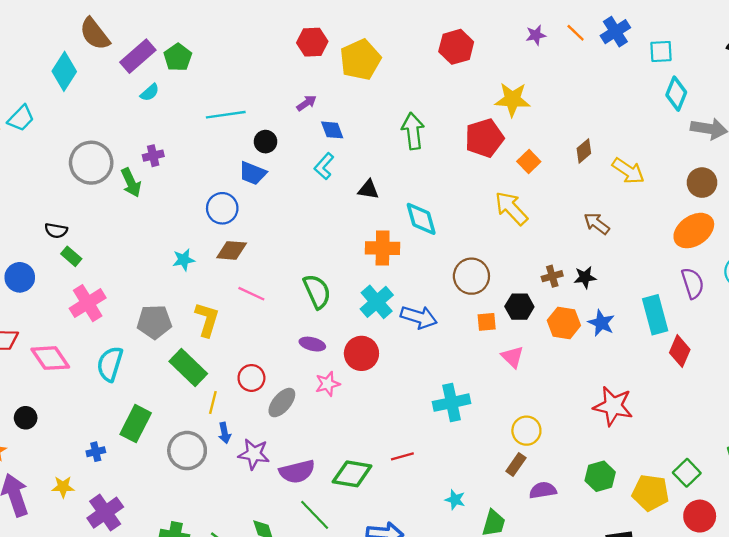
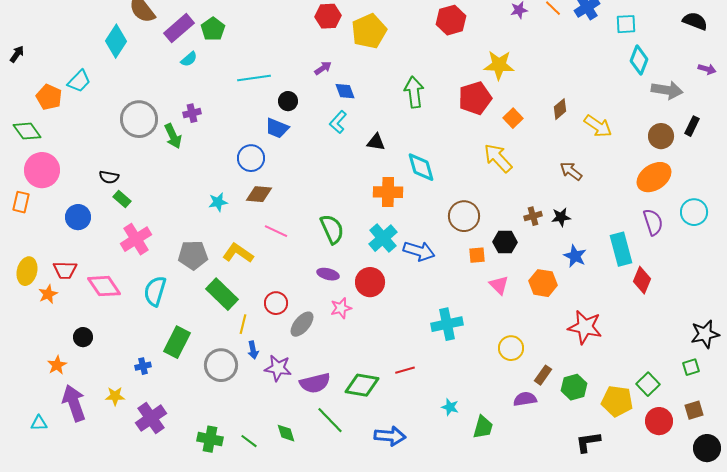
yellow L-shape: (207, 319) -> (238, 253), turned -72
orange hexagon: (564, 323) -> (543, 283), moved
brown rectangle: (516, 465) -> (543, 375), moved

